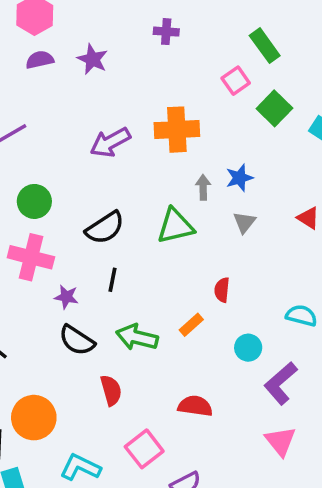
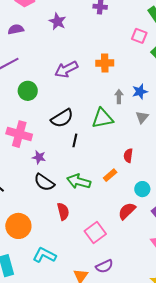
purple semicircle: (40, 60) -> (16, 29), moved
pink square: (236, 81) -> (139, 36), turned -35
orange cross: (177, 130) -> (105, 63), size x0.7
green circle: (34, 201) -> (28, 91), moved
black line: (112, 280) -> (75, 140), moved
red semicircle: (195, 406) -> (127, 211), moved, turned -54
pink square: (144, 449) -> (95, 233), moved

